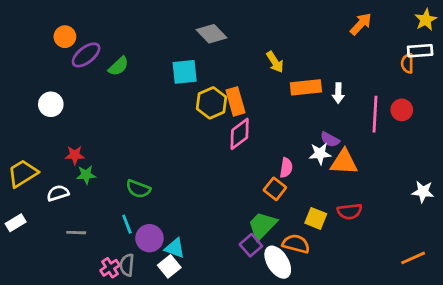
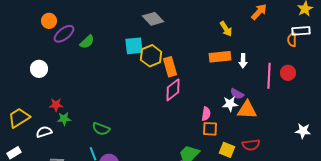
yellow arrow: (275, 62) -> (226, 29), moved
yellow hexagon: (211, 103) -> (151, 56), moved
orange square: (275, 189) -> (210, 129), moved, turned -35

